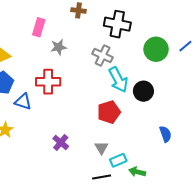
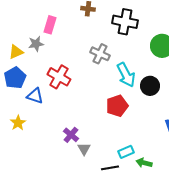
gray star: (59, 47) -> (36, 44), moved
gray cross: (103, 56) -> (100, 54), moved
red cross: (48, 82) -> (59, 77), turned 30
gray triangle: (102, 148) -> (84, 149), moved

